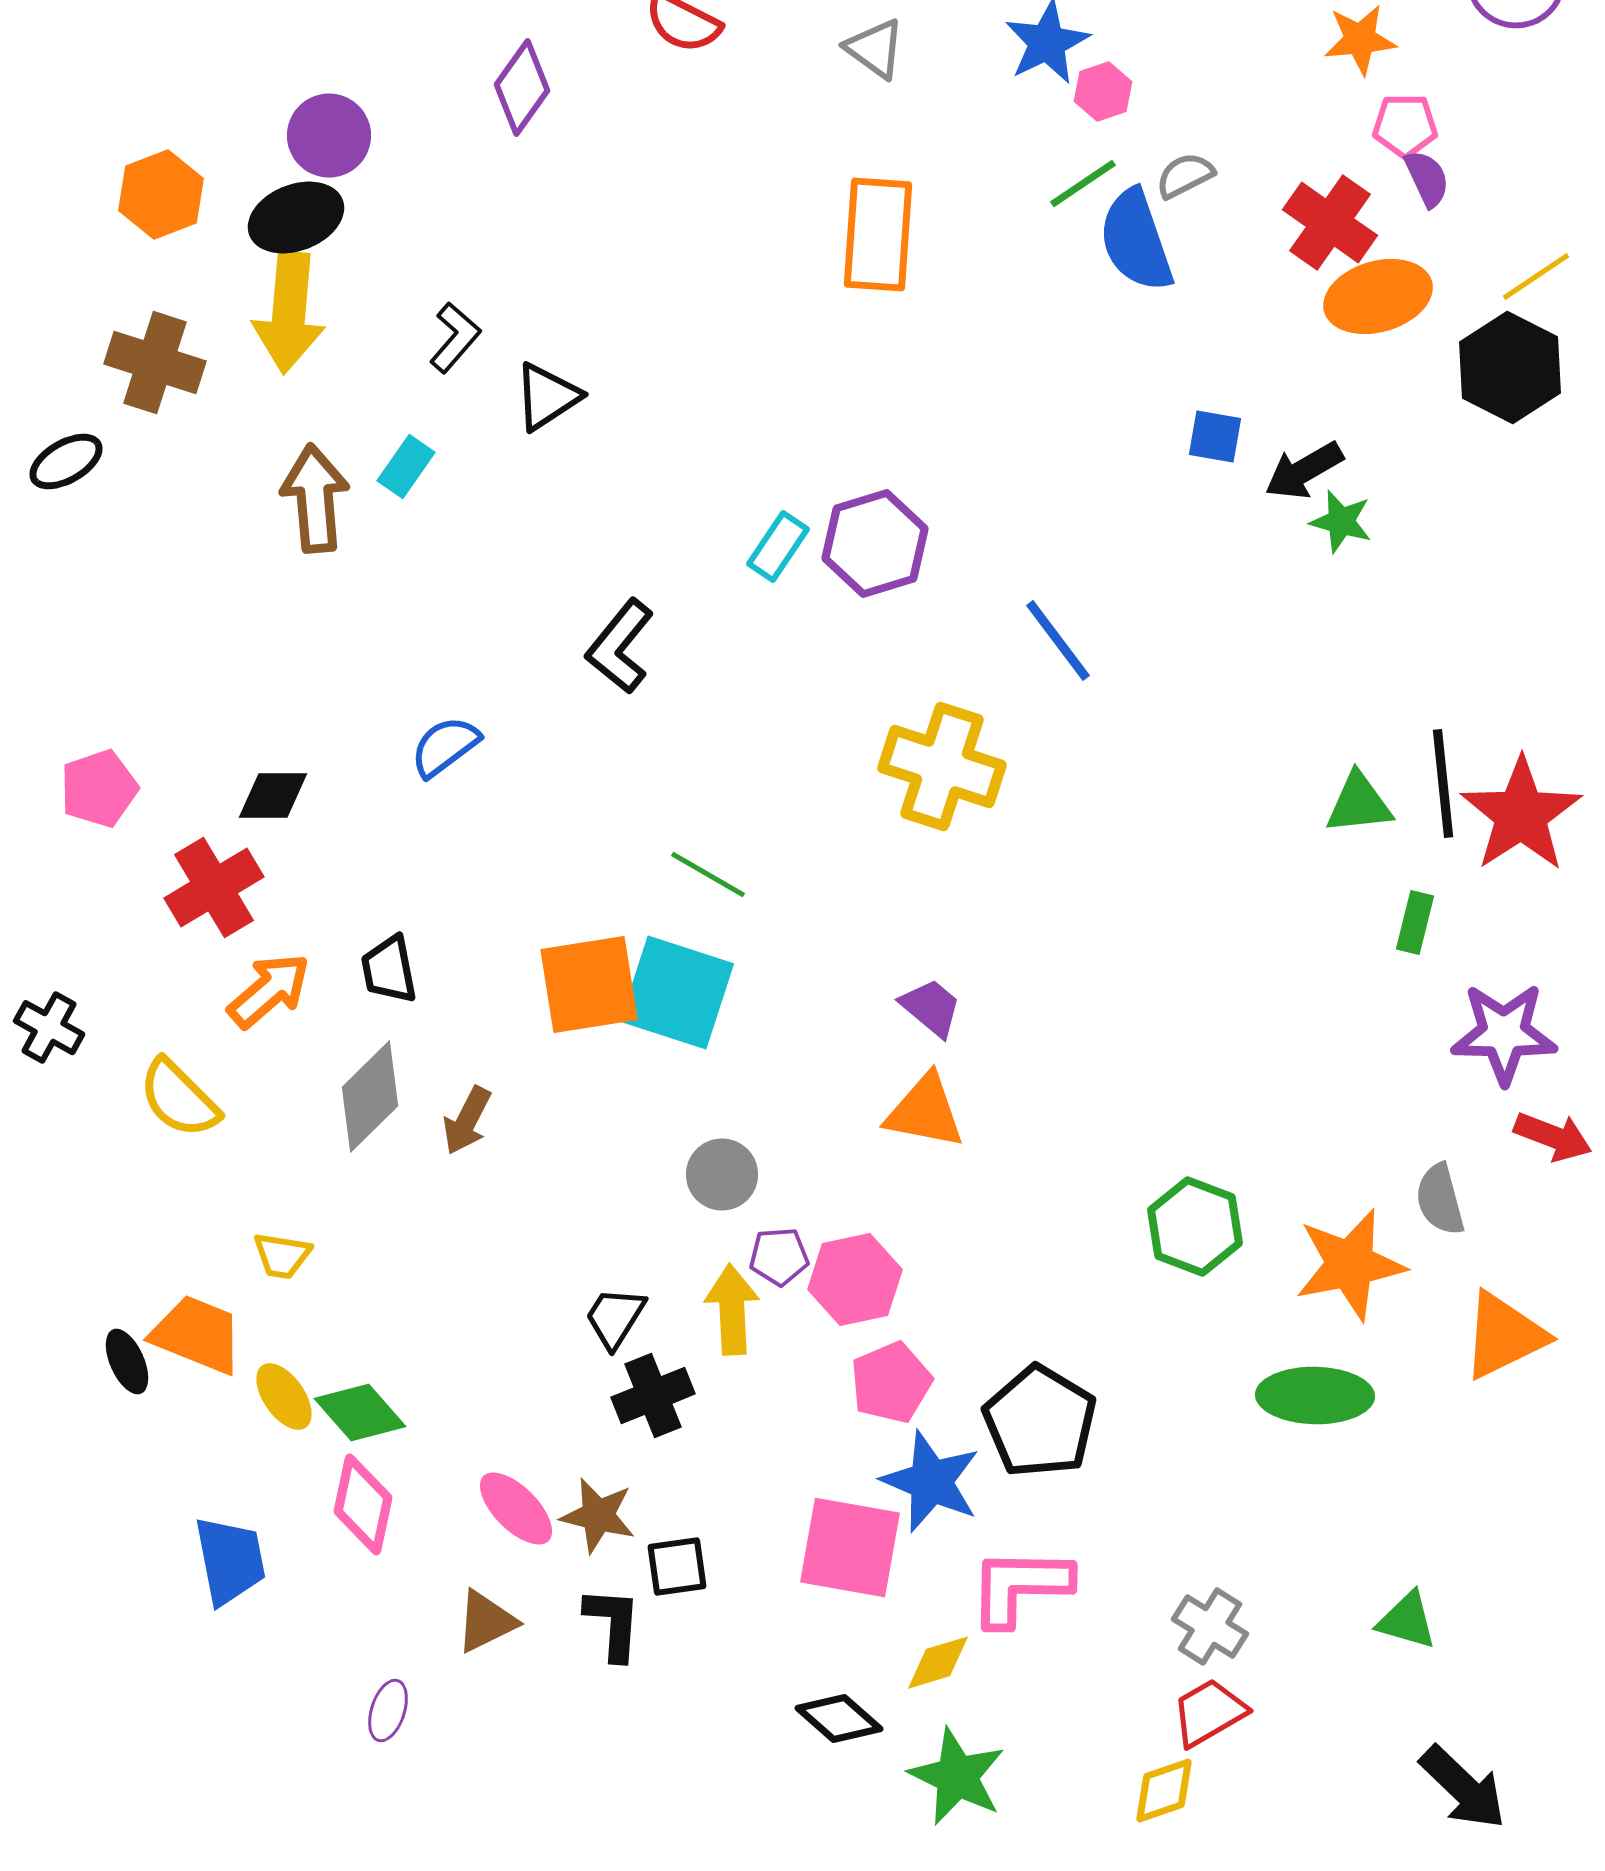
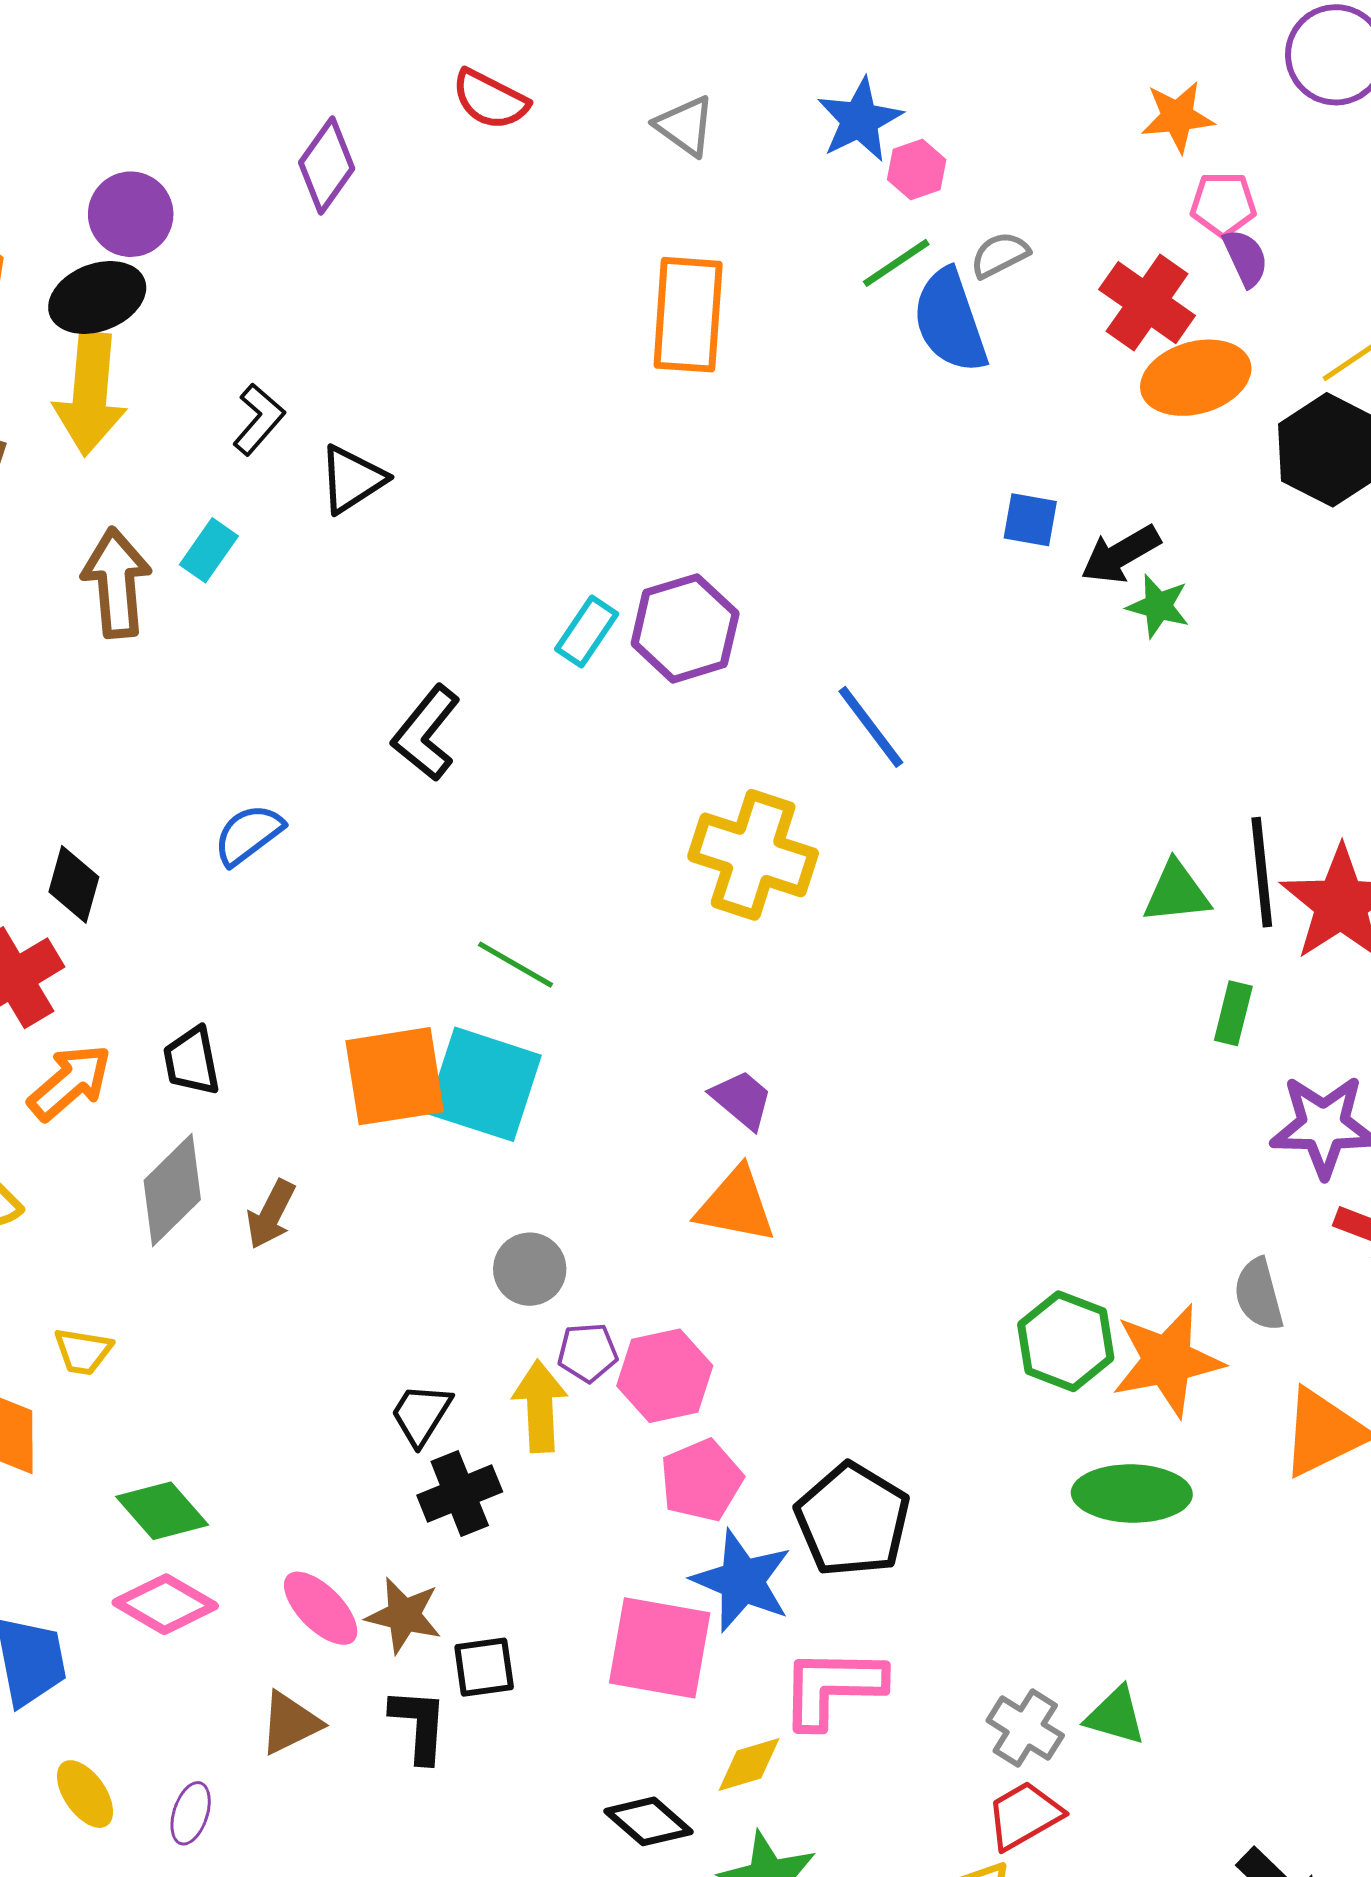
black diamond: (273, 796) -> (74, 884), turned -74
green hexagon: (1195, 1227) -> (1066, 1341), moved
yellow ellipse: (284, 1397) -> (85, 1794), moved
pink diamond: (363, 1505) -> (165, 1604), turned -72
green triangle: (1407, 1621) -> (1116, 1716), moved

